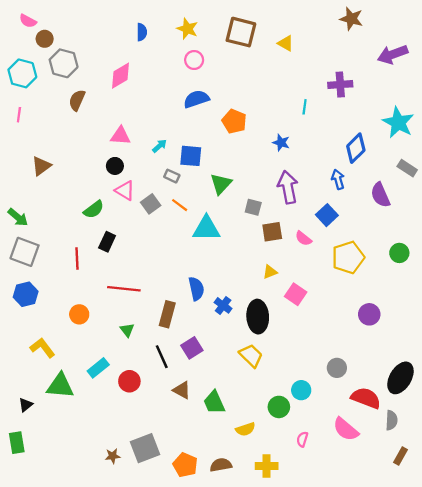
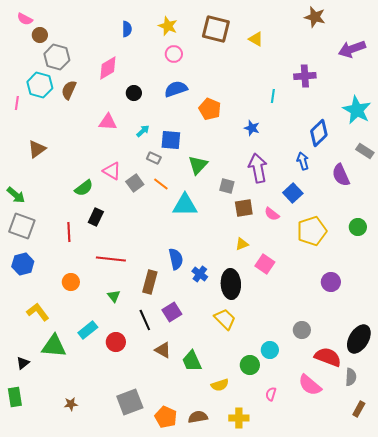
cyan hexagon: (22, 73) -> (40, 85), moved
black circle: (115, 166) -> (134, 93), moved
brown star: (113, 456) -> (71, 404), moved

